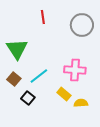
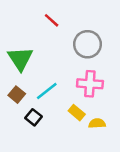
red line: (43, 17) -> (52, 20), turned -40
gray circle: (82, 25) -> (87, 44), moved

